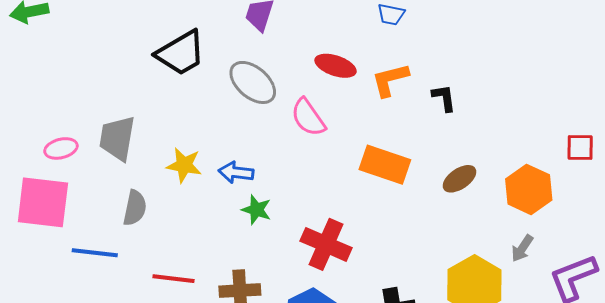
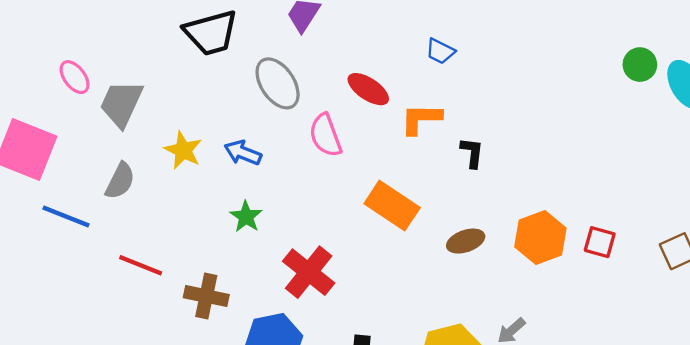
pink ellipse: (61, 148) -> (75, 77), moved, turned 52
blue arrow: (236, 172) -> (243, 153), moved
orange hexagon: (529, 189) -> (540, 237), moved

